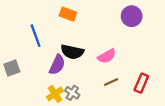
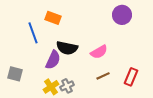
orange rectangle: (68, 14) -> (53, 18), moved
gray square: (12, 68) -> (15, 74), moved, turned 35
gray cross: (72, 93) -> (67, 86), turned 32

